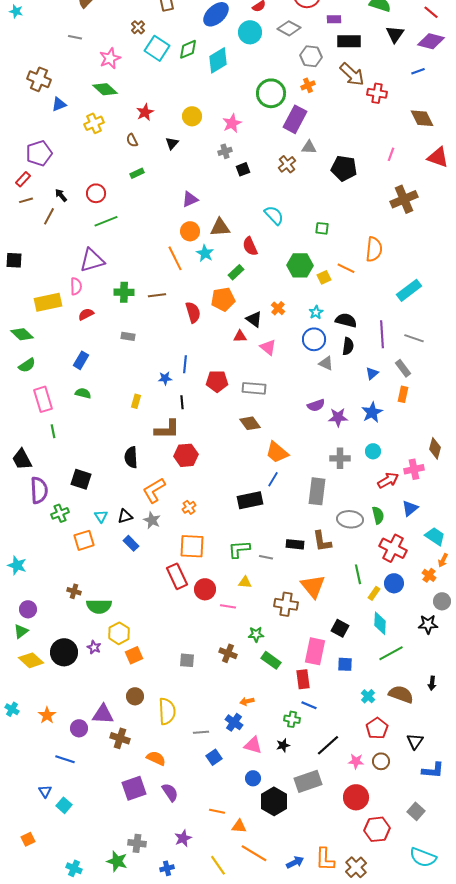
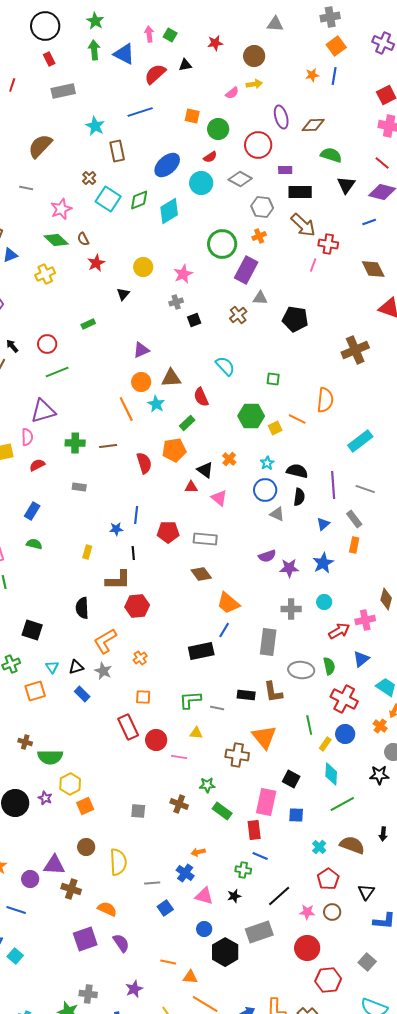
brown semicircle: (132, 140) -> (83, 239), moved
pink line: (391, 154) -> (313, 265), moved
orange square: (192, 546) -> (143, 697), size x0.6

